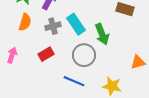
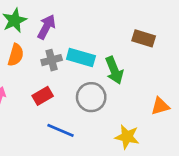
cyan rectangle: (76, 24) -> (81, 58), turned -40
blue line: (74, 81) -> (61, 130), moved

